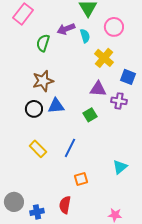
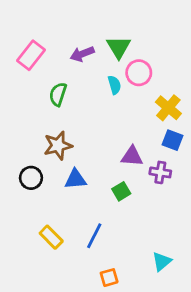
pink circle: (114, 27) -> (139, 73), moved
purple arrow: (66, 29) -> (82, 54), moved
yellow cross: (104, 58) -> (168, 108), moved
black circle: (34, 109) -> (31, 178), moved

